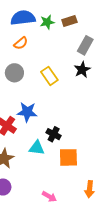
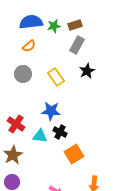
gray rectangle: (85, 45) -> (77, 45), moved
blue star: (27, 112) -> (51, 111), moved
cyan triangle: (37, 148) -> (40, 136), moved
orange square: (68, 157) -> (74, 154), turned -30

